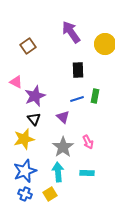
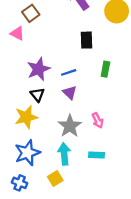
pink triangle: (16, 82) -> (17, 33), moved
blue line: (77, 99) -> (69, 72), moved
blue cross: (25, 194) -> (20, 183), moved

